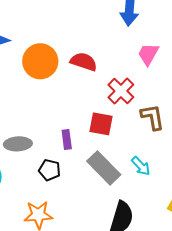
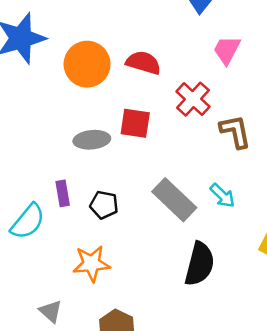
red square: (101, 124) -> (135, 123), moved
purple rectangle: (67, 139) -> (63, 193), moved
gray ellipse: (18, 144) -> (92, 140), moved

